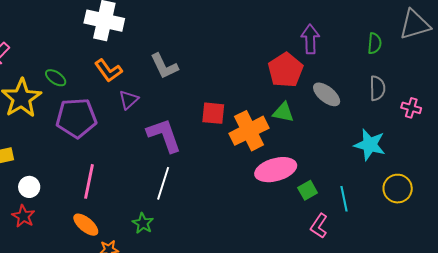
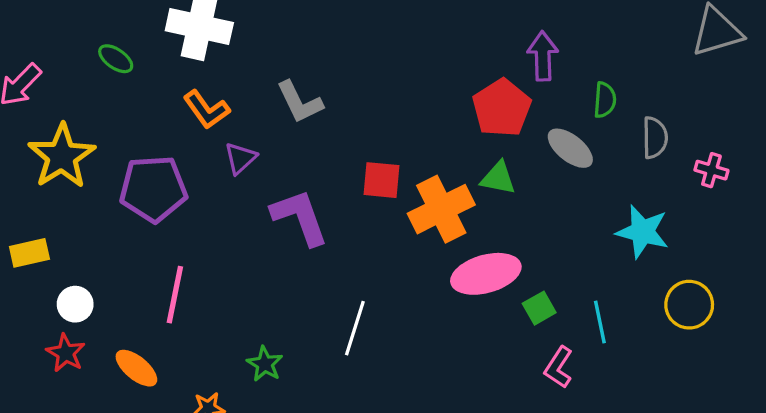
green semicircle: (374, 43) -> (605, 100), moved
green ellipse: (56, 78) -> (116, 59), moved
white line: (163, 183) -> (355, 328), moved
orange ellipse: (86, 225) -> (136, 368), moved

